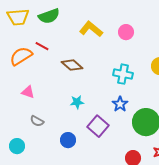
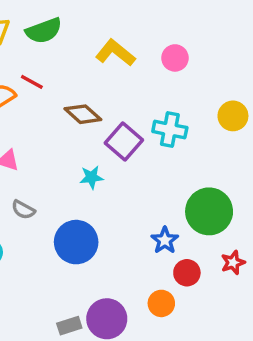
blue star: (120, 104) -> (165, 240), moved
purple square: (98, 126) -> (124, 141), moved
blue circle: (68, 140) -> (76, 242), size x1.6

